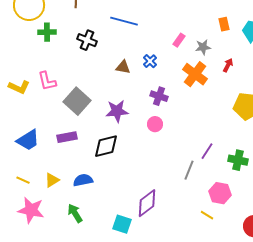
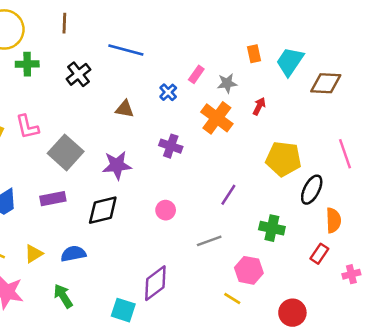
black cross: (87, 40) -> (78, 74), turned 30
blue cross: (150, 61) -> (168, 92), moved
pink circle: (155, 124) -> (166, 210), moved
purple line: (207, 151) -> (228, 195), moved
gray line: (189, 170) -> (209, 241), turned 48

